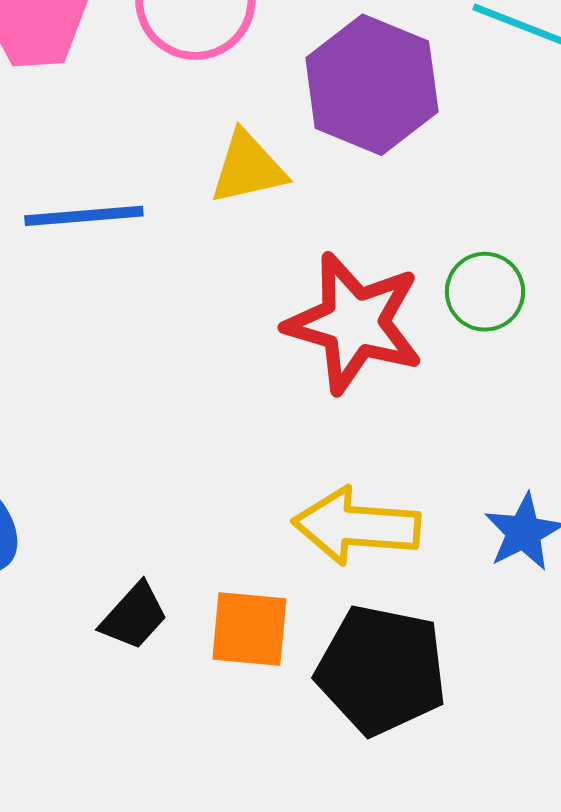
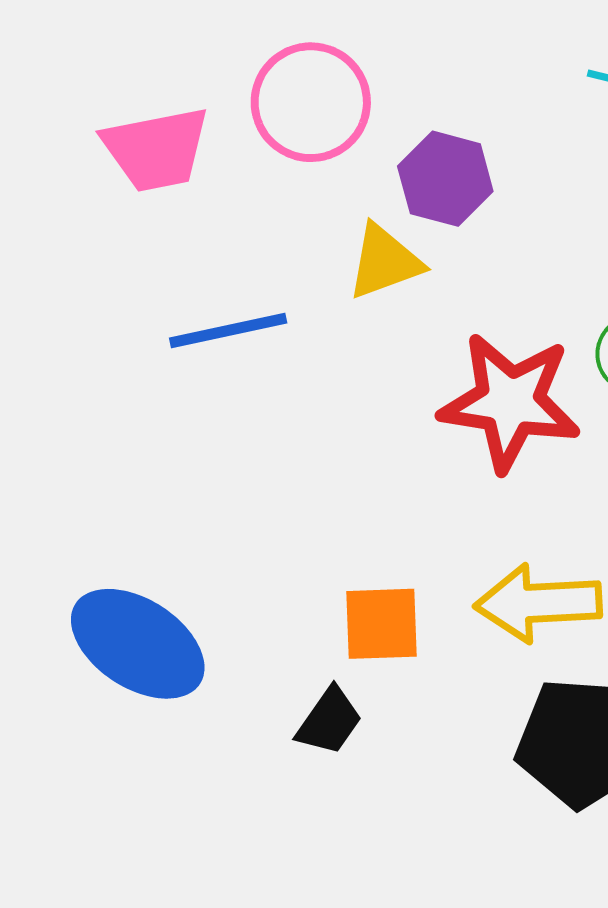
purple hexagon: (372, 85) -> (445, 179), moved, size x0.7
orange square: (249, 629) -> (382, 624), moved

